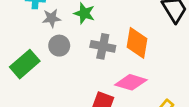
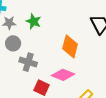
gray cross: (103, 46) -> (28, 62), moved

